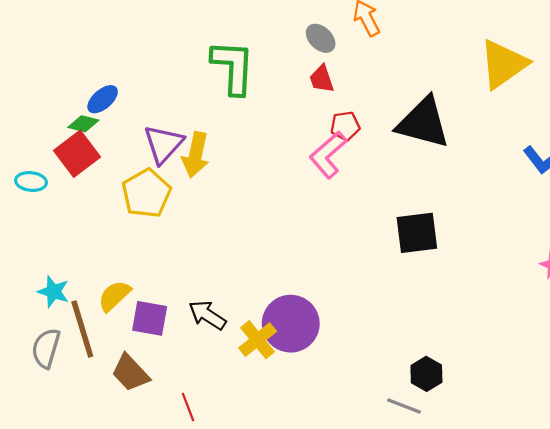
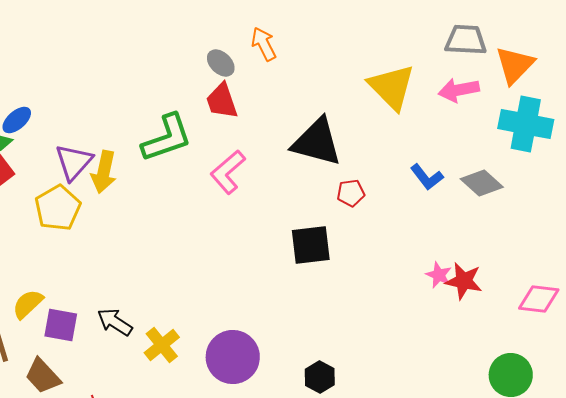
yellow triangle: (503, 64) -> (392, 87), turned -40
green L-shape: (233, 67) -> (167, 138), moved, turned 68
red trapezoid: (322, 79) -> (222, 101), size x1.4
red pentagon: (345, 126) -> (351, 193), moved
purple circle: (291, 324) -> (233, 357), moved

